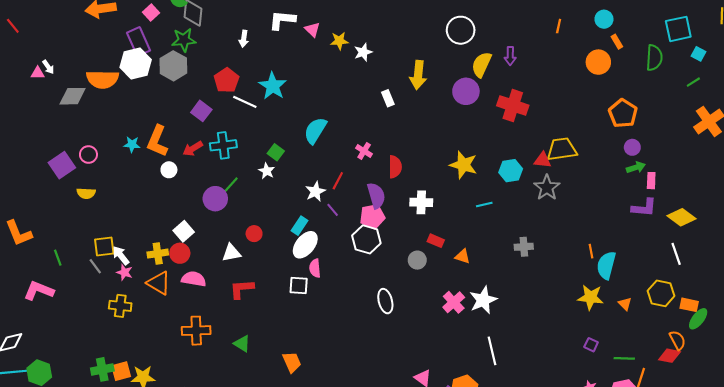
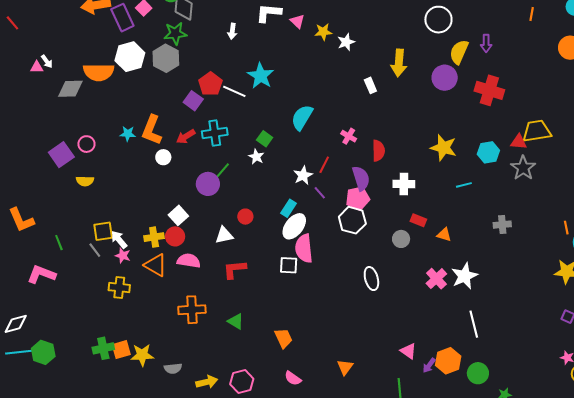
purple rectangle: (138, 42) -> (122, 18), moved
red pentagon: (227, 80) -> (210, 84), moved
pink semicircle: (315, 268) -> (304, 248), size x1.6

